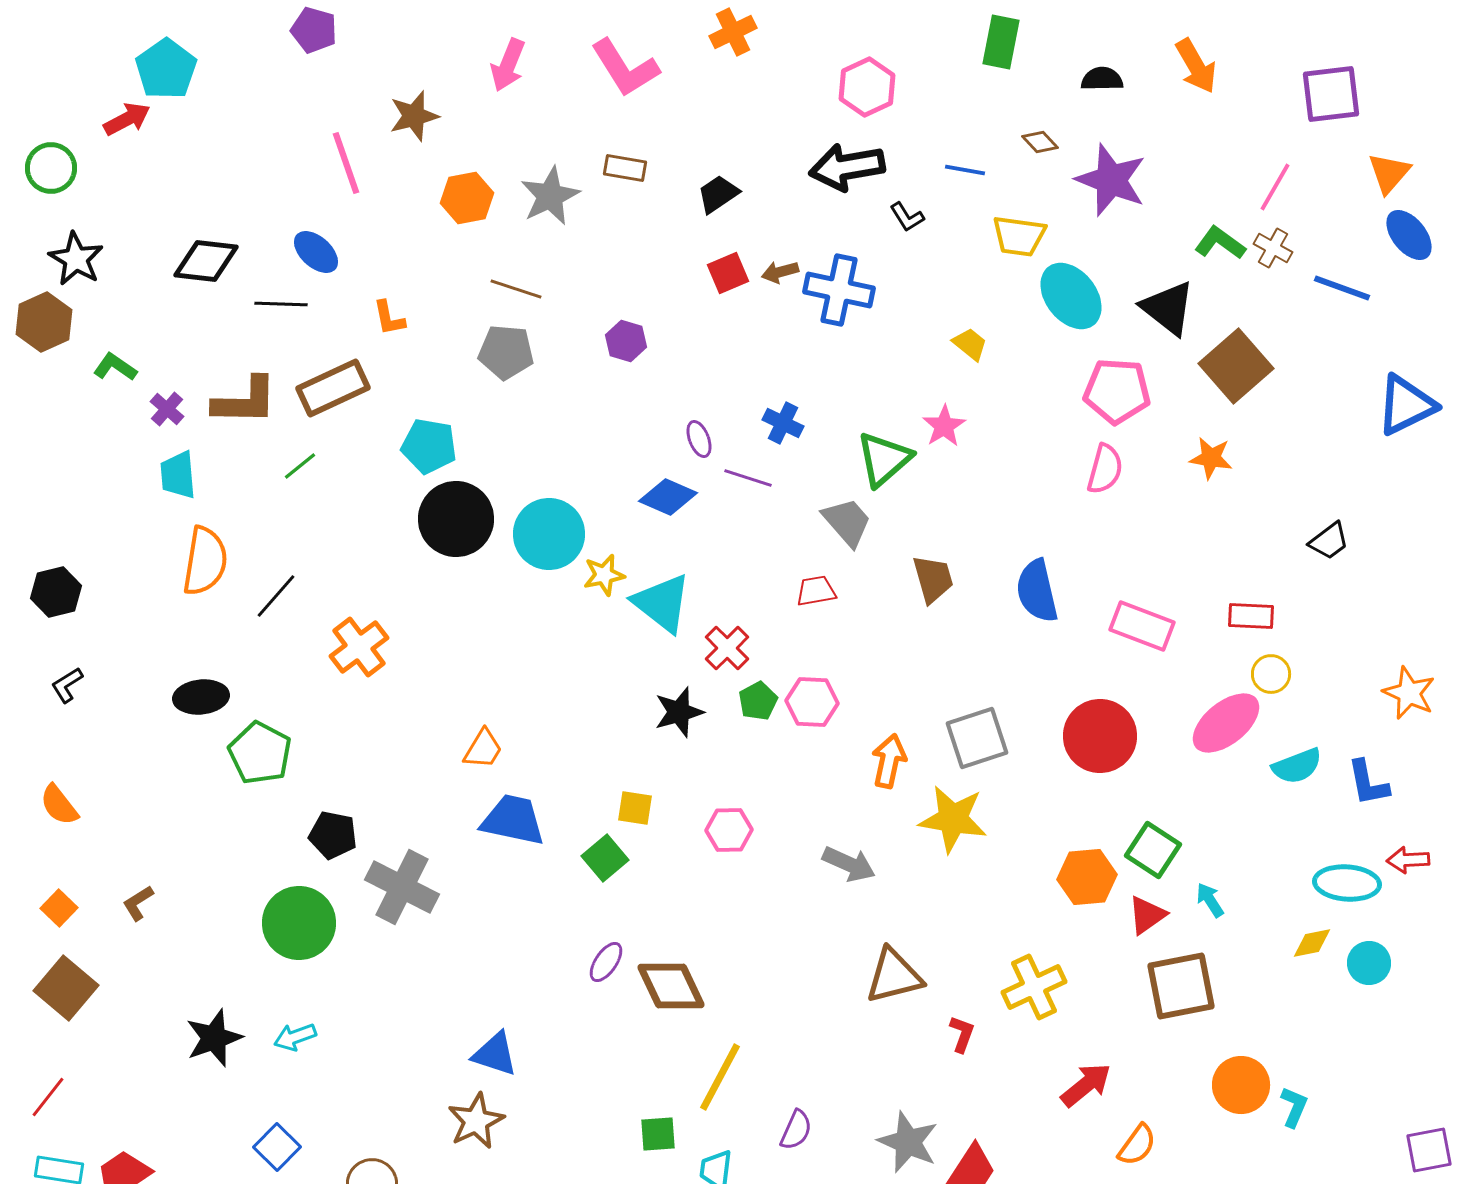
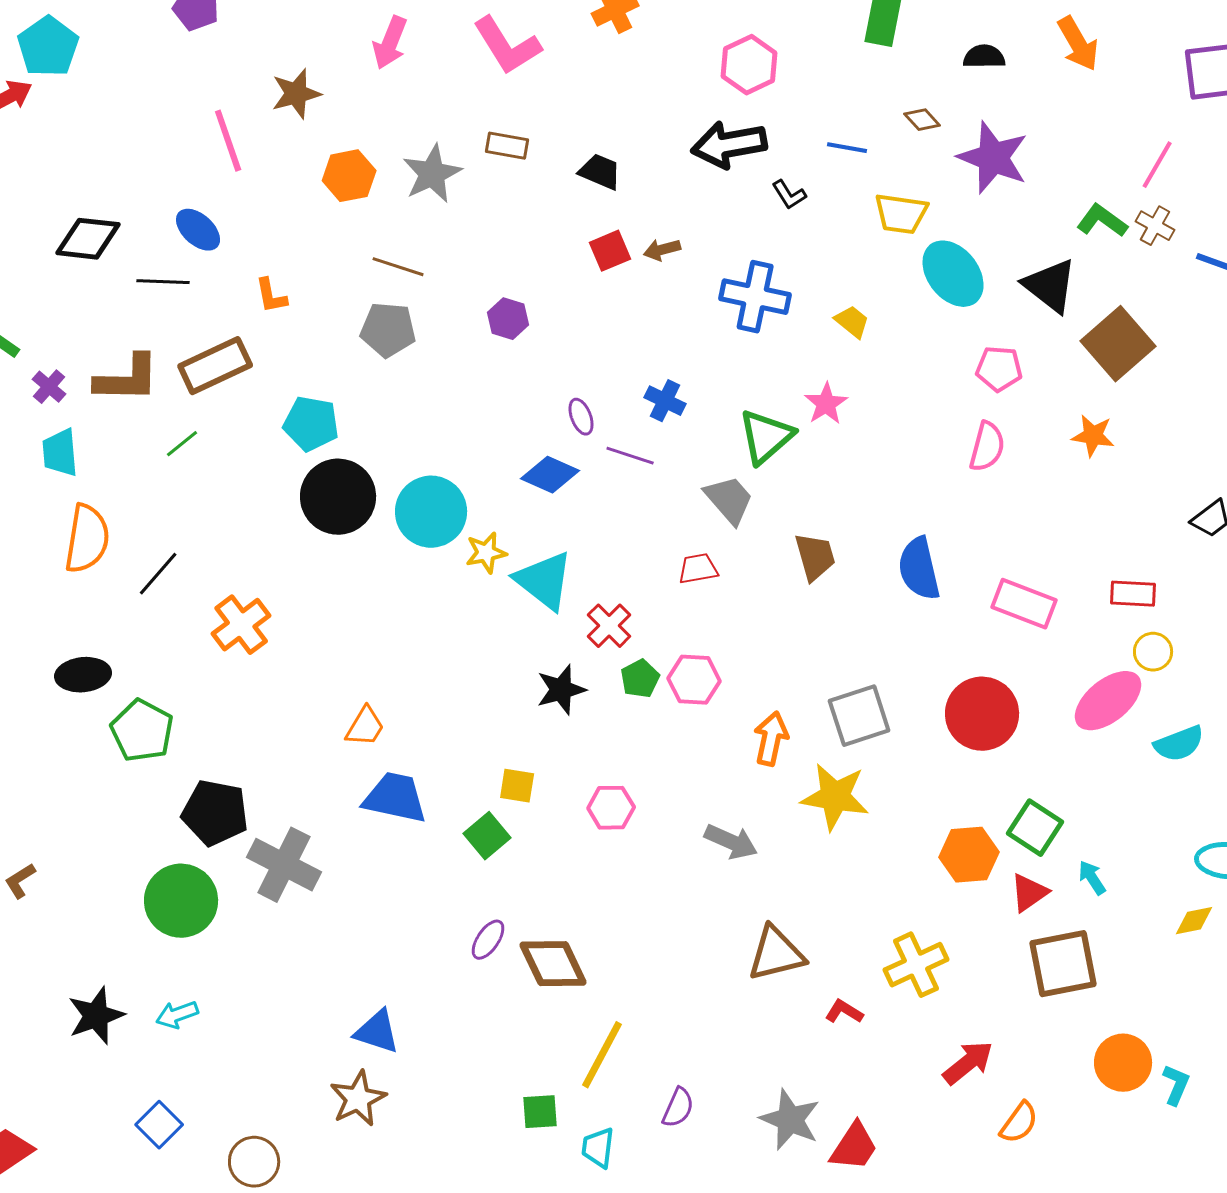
black trapezoid: (718, 194) -> (600, 172), turned 57
blue cross: (839, 290) -> (755, 297), moved
pink pentagon: (1117, 391) -> (999, 369), size x0.7
black pentagon: (333, 835) -> (215, 813), size x1.4
red L-shape: (962, 1034) -> (844, 1012), turned -78

